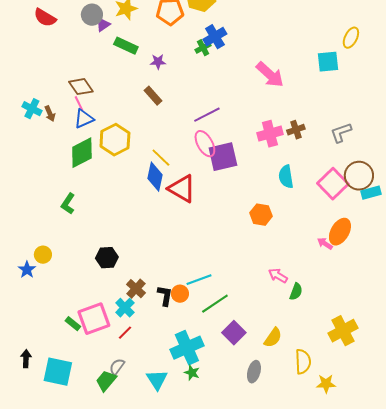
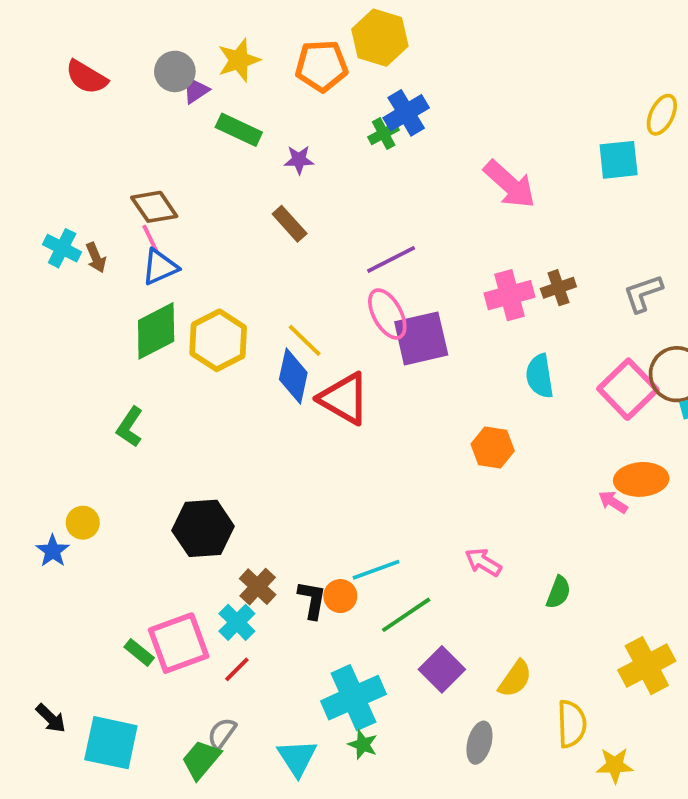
yellow hexagon: (115, 140) -> (218, 340), moved
orange ellipse: (340, 232) -> (641, 479), turned 56
black hexagon: (107, 258) -> (203, 528), size x1.4
pink arrow: (278, 276) -> (483, 562), moved
black arrow: (26, 359) -> (51, 718), turned 132

